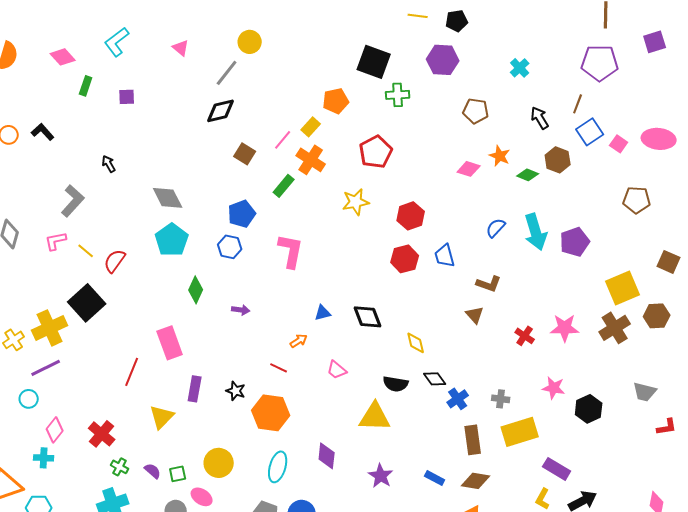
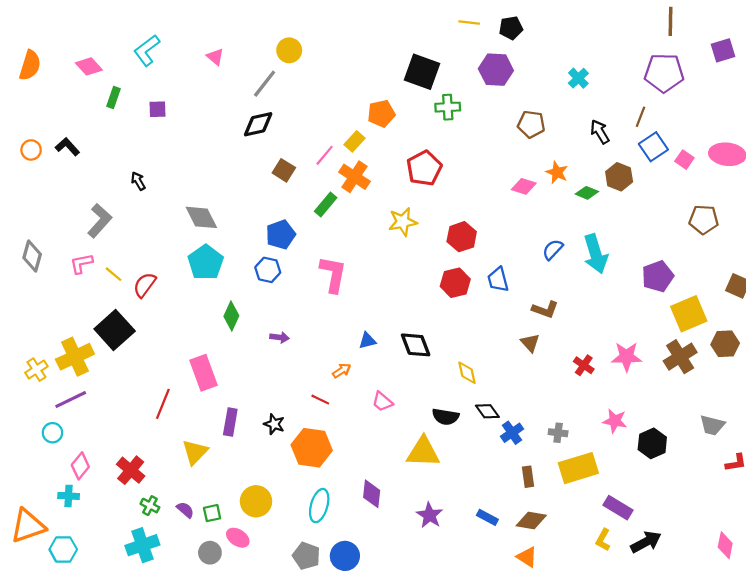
purple pentagon: (575, 242) -> (658, 276), moved
brown rectangle: (473, 440) -> (528, 477), size x0.7

